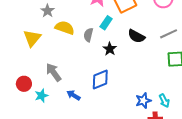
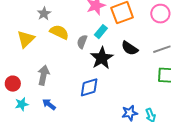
black star: (110, 49) -> (102, 58), size x1.6
gray arrow: (54, 72) -> (43, 75), turned 42
blue arrow: (73, 95) -> (49, 104), moved
cyan star: (41, 96) -> (22, 104), moved

